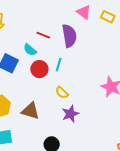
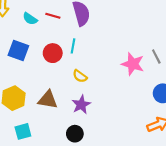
cyan semicircle: (30, 50) -> (30, 19), moved
purple star: (70, 114) -> (81, 105), moved

